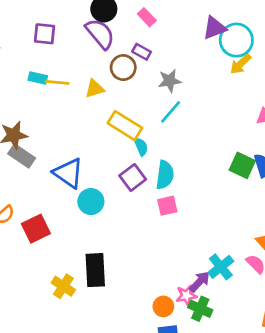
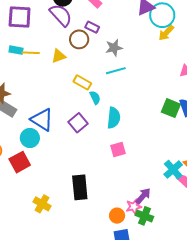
purple square: (45, 34) -> (20, 17), size x1.4
cyan line: (171, 112) -> (116, 71), turned 36
yellow rectangle: (125, 126) -> (82, 82), size x0.7
purple square: (133, 177) -> (78, 123), moved
cyan circle: (91, 202) -> (30, 138), moved
pink square: (167, 206) -> (118, 149), moved
cyan cross: (221, 267) -> (173, 170), moved
black rectangle: (95, 270) -> (80, 187), moved

